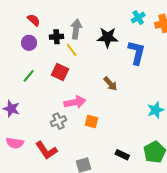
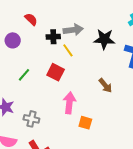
gray arrow: (76, 29) -> (73, 30), turned 72
purple circle: (29, 43) -> (13, 40), moved
pink arrow: (75, 102) -> (69, 103), turned -75
gray cross: (58, 121) -> (31, 119), moved, turned 35

